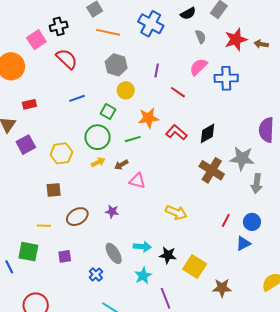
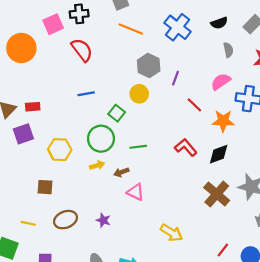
gray hexagon: (116, 65) -> (149, 66), moved
red rectangle: (29, 104) -> (33, 107), moved
orange star: (148, 118) -> (223, 121), moved

